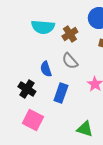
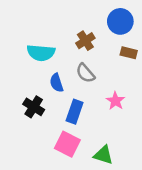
cyan semicircle: (43, 27) -> (41, 53), moved
pink square: (33, 120) -> (67, 144), moved

